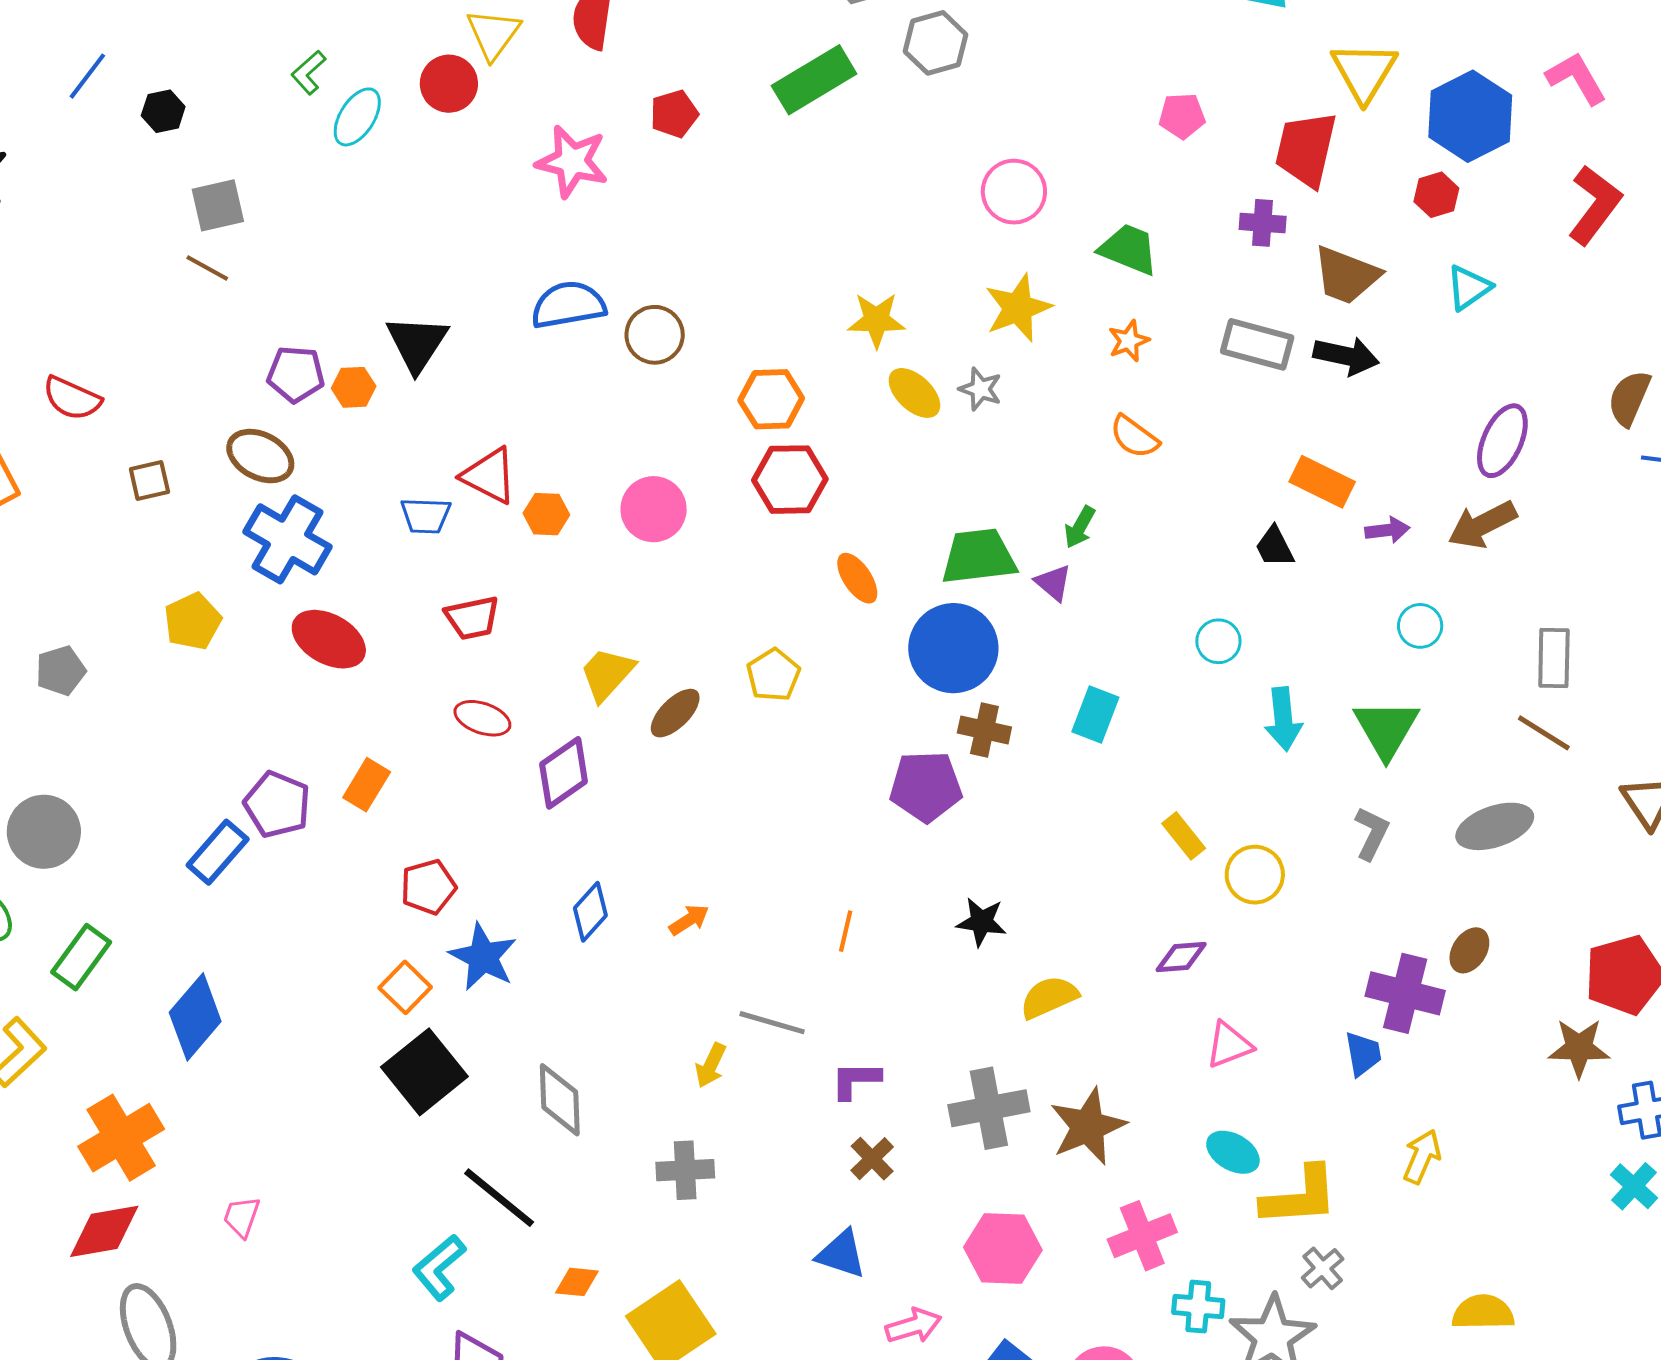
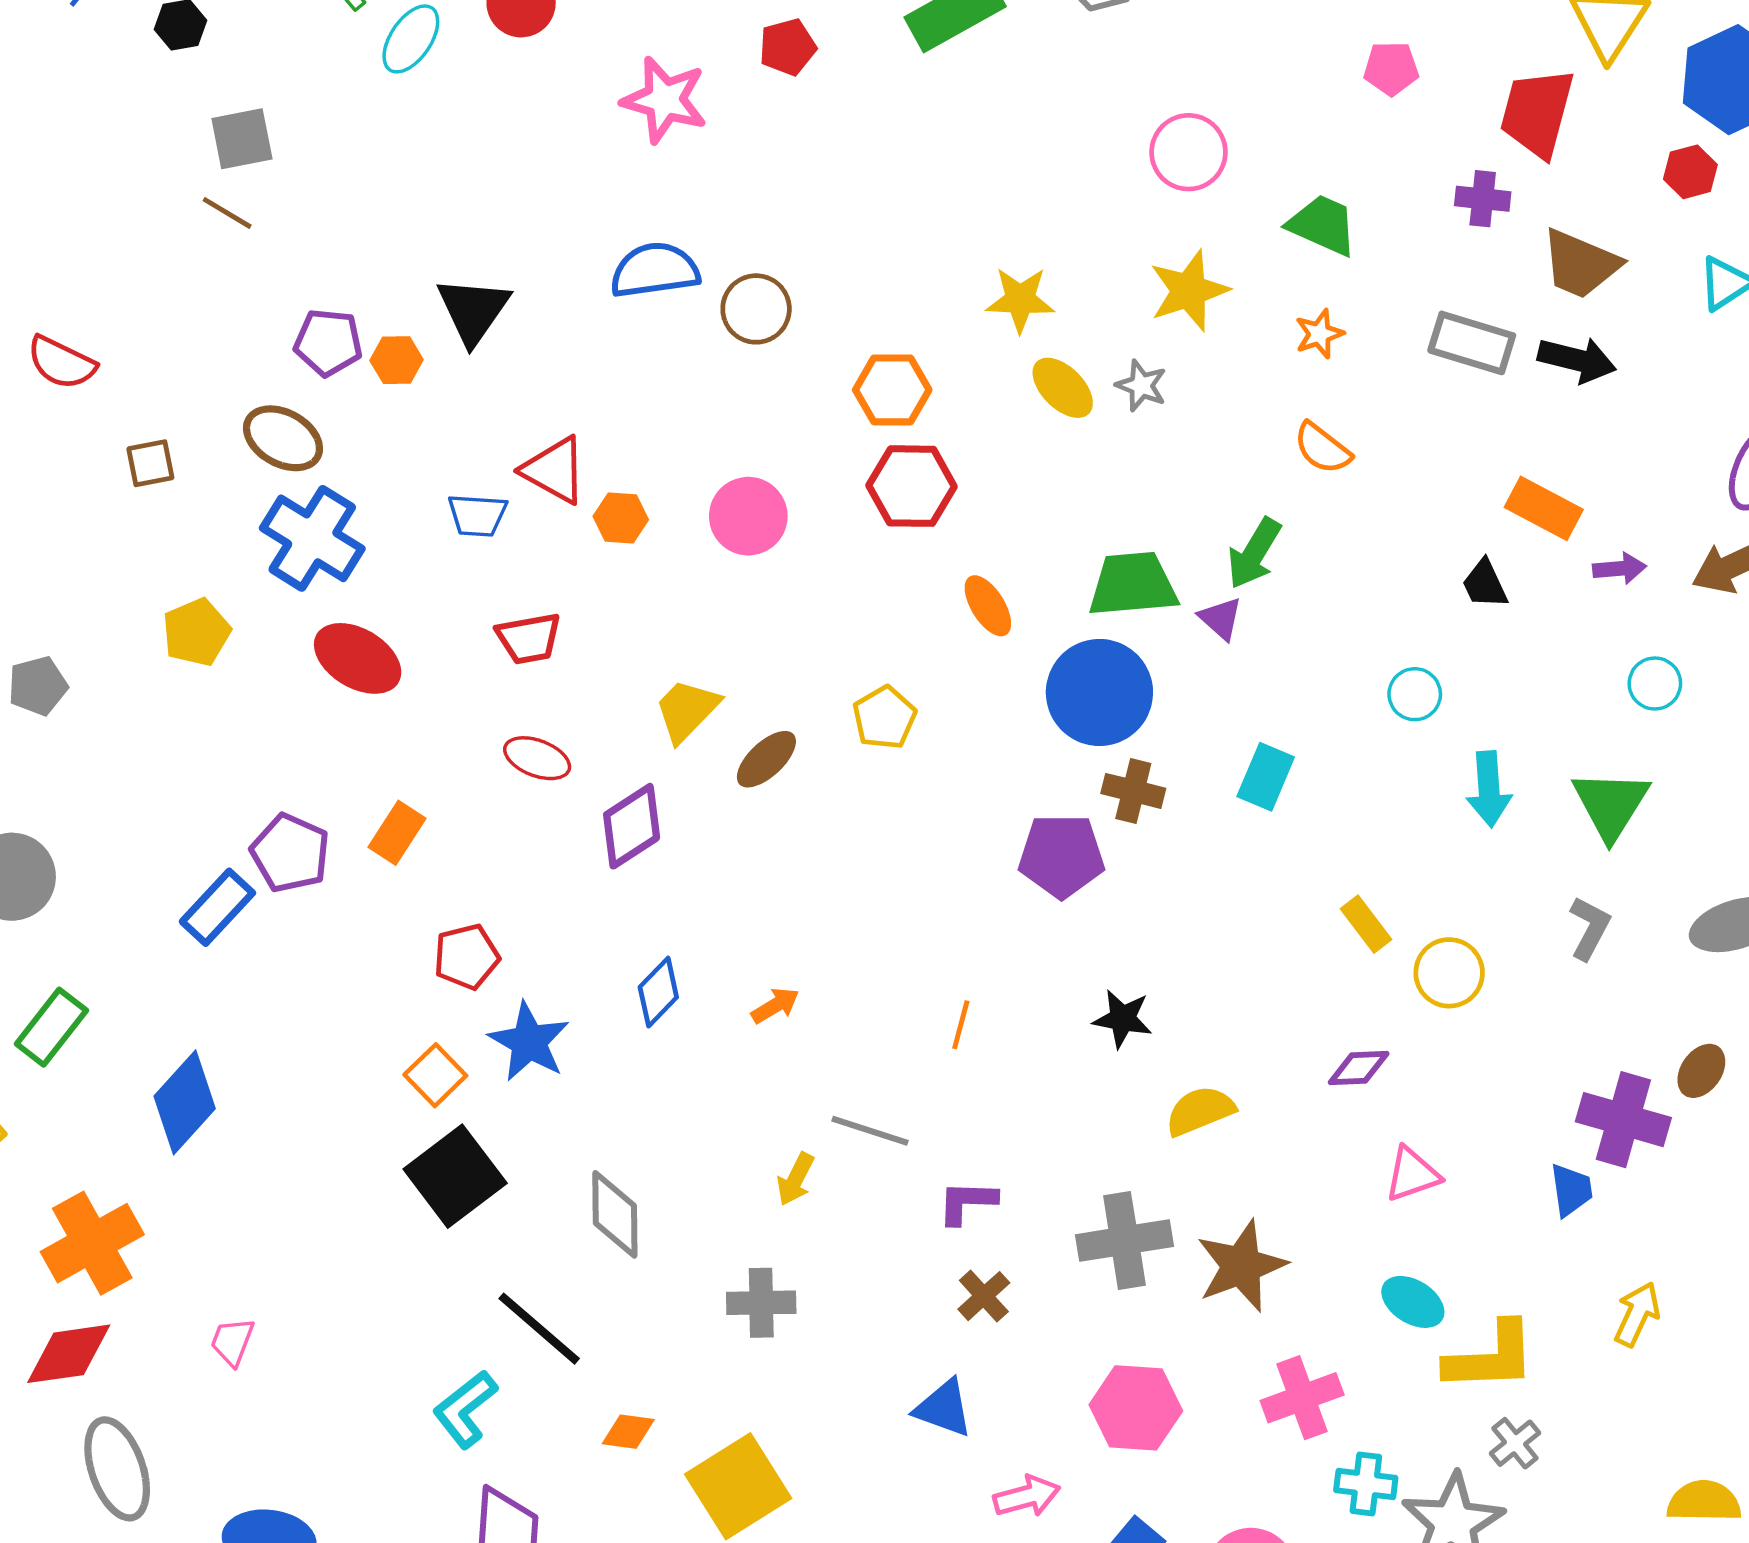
green arrow: (1080, 527) -> (1254, 553), size x1.4

